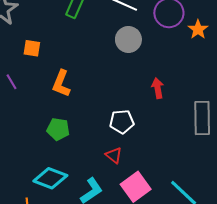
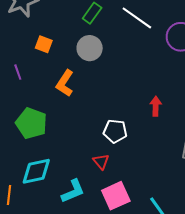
gray circle: (128, 39) -> (90, 48), moved
green pentagon: (58, 129) -> (31, 123), moved, size x1.4
cyan diamond: (50, 178) -> (36, 171), turned -44

